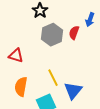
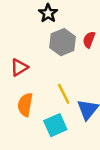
red triangle: (16, 56) -> (19, 67), turned -49

